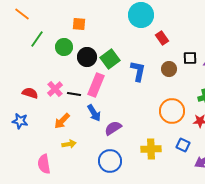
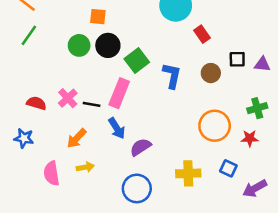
green line: (37, 39) -> (29, 35), moved
black circle: (87, 57) -> (108, 45), moved
pink semicircle: (44, 164) -> (51, 173), moved

